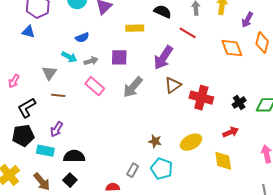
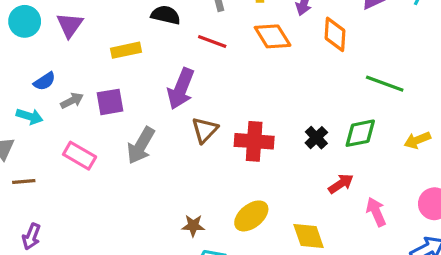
orange diamond: (232, 48) -> (273, 36), moved
gray arrow: (91, 61) -> (72, 101), moved
red arrow: (231, 132) -> (341, 184), moved

